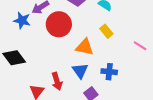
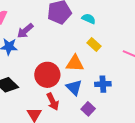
red circle: (59, 24) -> (47, 75), moved

